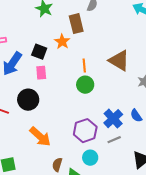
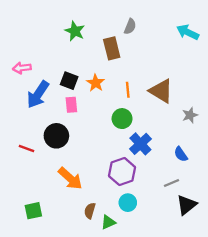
orange star: (62, 42) -> (96, 83), moved
orange line: (84, 66) -> (128, 90), moved
blue cross: (113, 119) -> (140, 144), moved
gray line: (114, 140) -> (172, 183), moved

